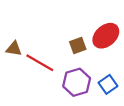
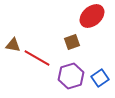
red ellipse: (106, 36) -> (92, 16), moved

